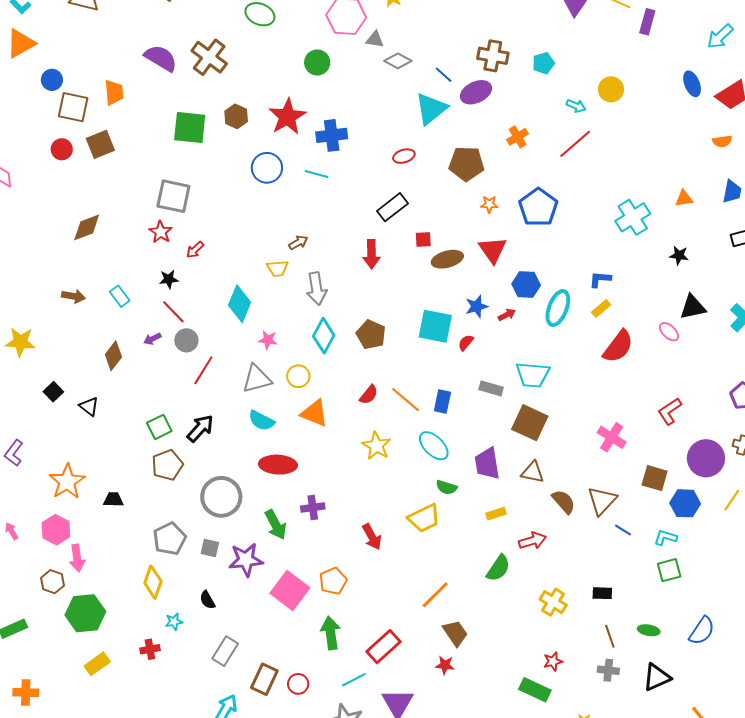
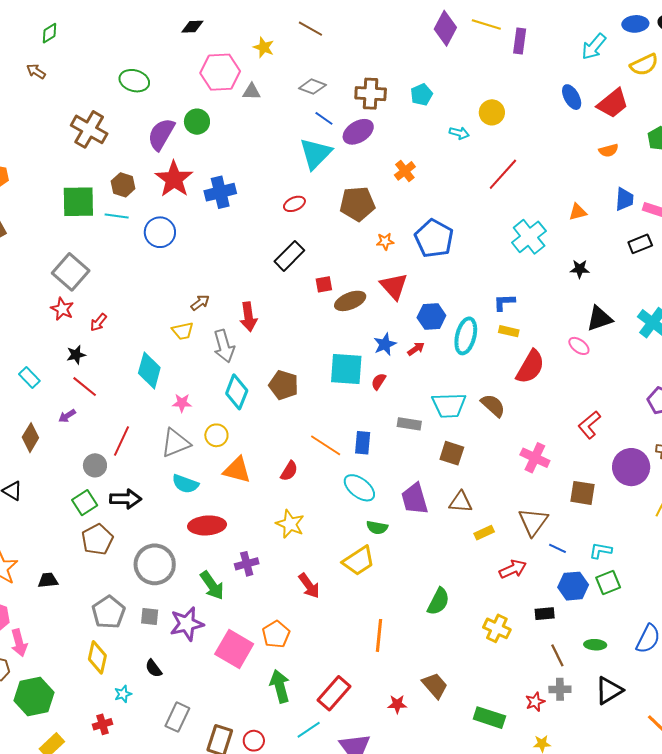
purple semicircle: (161, 58) -> (161, 134), moved, turned -84
gray diamond: (398, 61) -> (312, 87), moved
red line: (575, 144) -> (503, 174), moved
cyan line: (317, 174) -> (117, 216), moved
gray square: (173, 196) -> (71, 272), turned 36
red arrow: (371, 254) -> (248, 317), moved
yellow rectangle: (601, 309) -> (509, 331), turned 60
gray circle: (186, 340) -> (95, 465), moved
red semicircle: (369, 395) -> (289, 471), moved
brown square: (530, 423) -> (452, 453), size x0.7
black arrow: (200, 428) -> (126, 499), turned 56
yellow star: (376, 446) -> (290, 524), moved
brown semicircle: (564, 502) -> (493, 405), moved
blue hexagon: (685, 503) -> (573, 586), moved
yellow rectangle: (496, 514) -> (484, 533), moved
red arrow: (532, 541) -> (513, 569), moved
orange line: (435, 595) -> (379, 635), turned -32
brown trapezoid: (455, 633) -> (435, 686), moved
red star: (553, 661) -> (535, 702), moved

